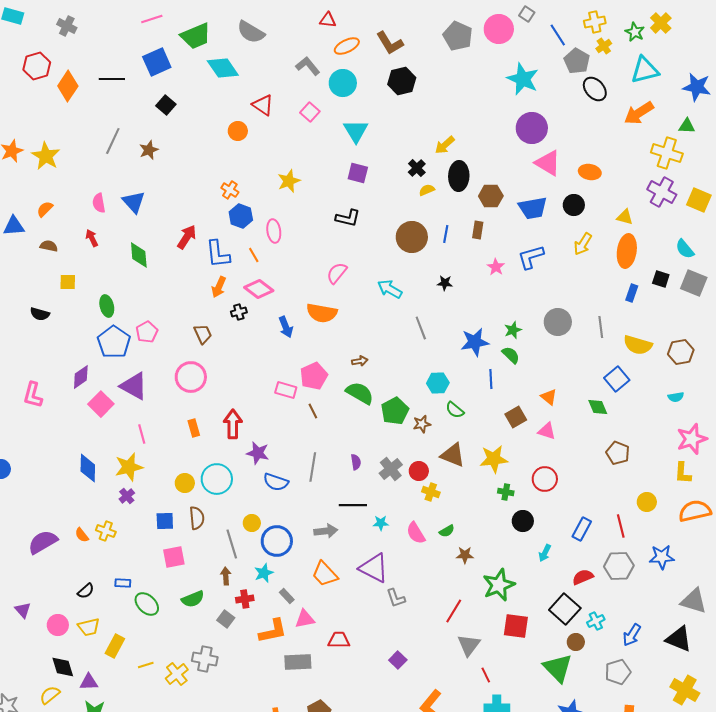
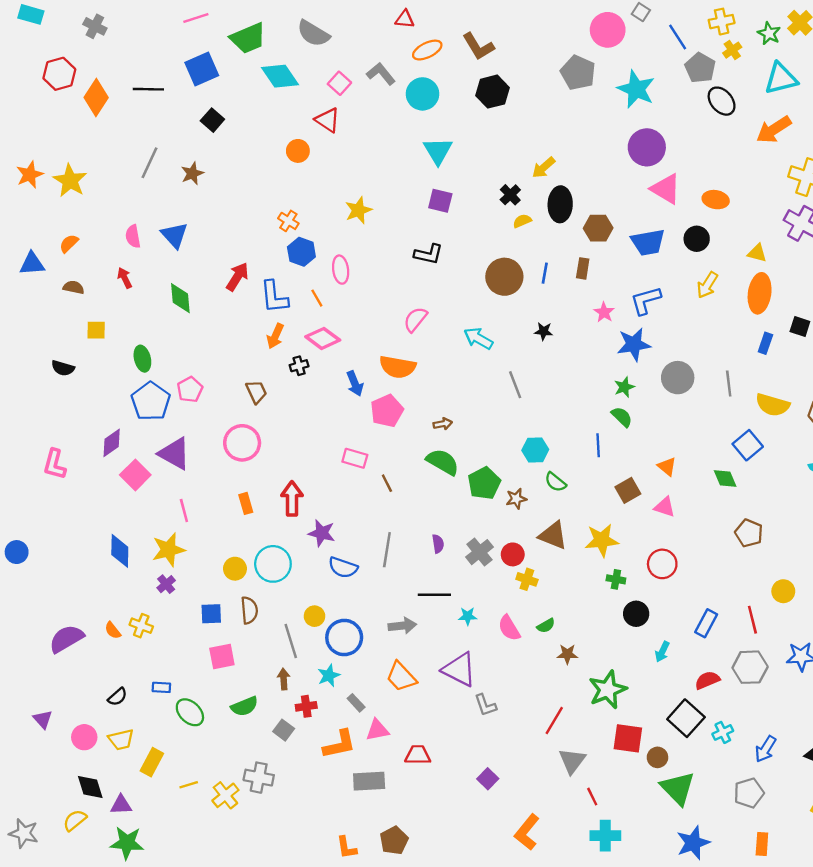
gray pentagon: (458, 36) -> (578, 73), moved
pink square: (310, 112) -> (339, 83), moved
blue star: (475, 342) -> (634, 344), moved
pink pentagon: (314, 376) -> (387, 411), moved
brown circle: (576, 642) -> (657, 757), moved

